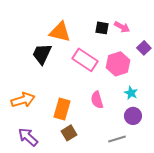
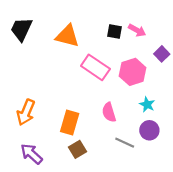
black trapezoid: (42, 54) -> (21, 29), moved
orange arrow: (23, 100) -> (26, 112), turned 130
gray line: (117, 139) -> (125, 143), moved, turned 42

